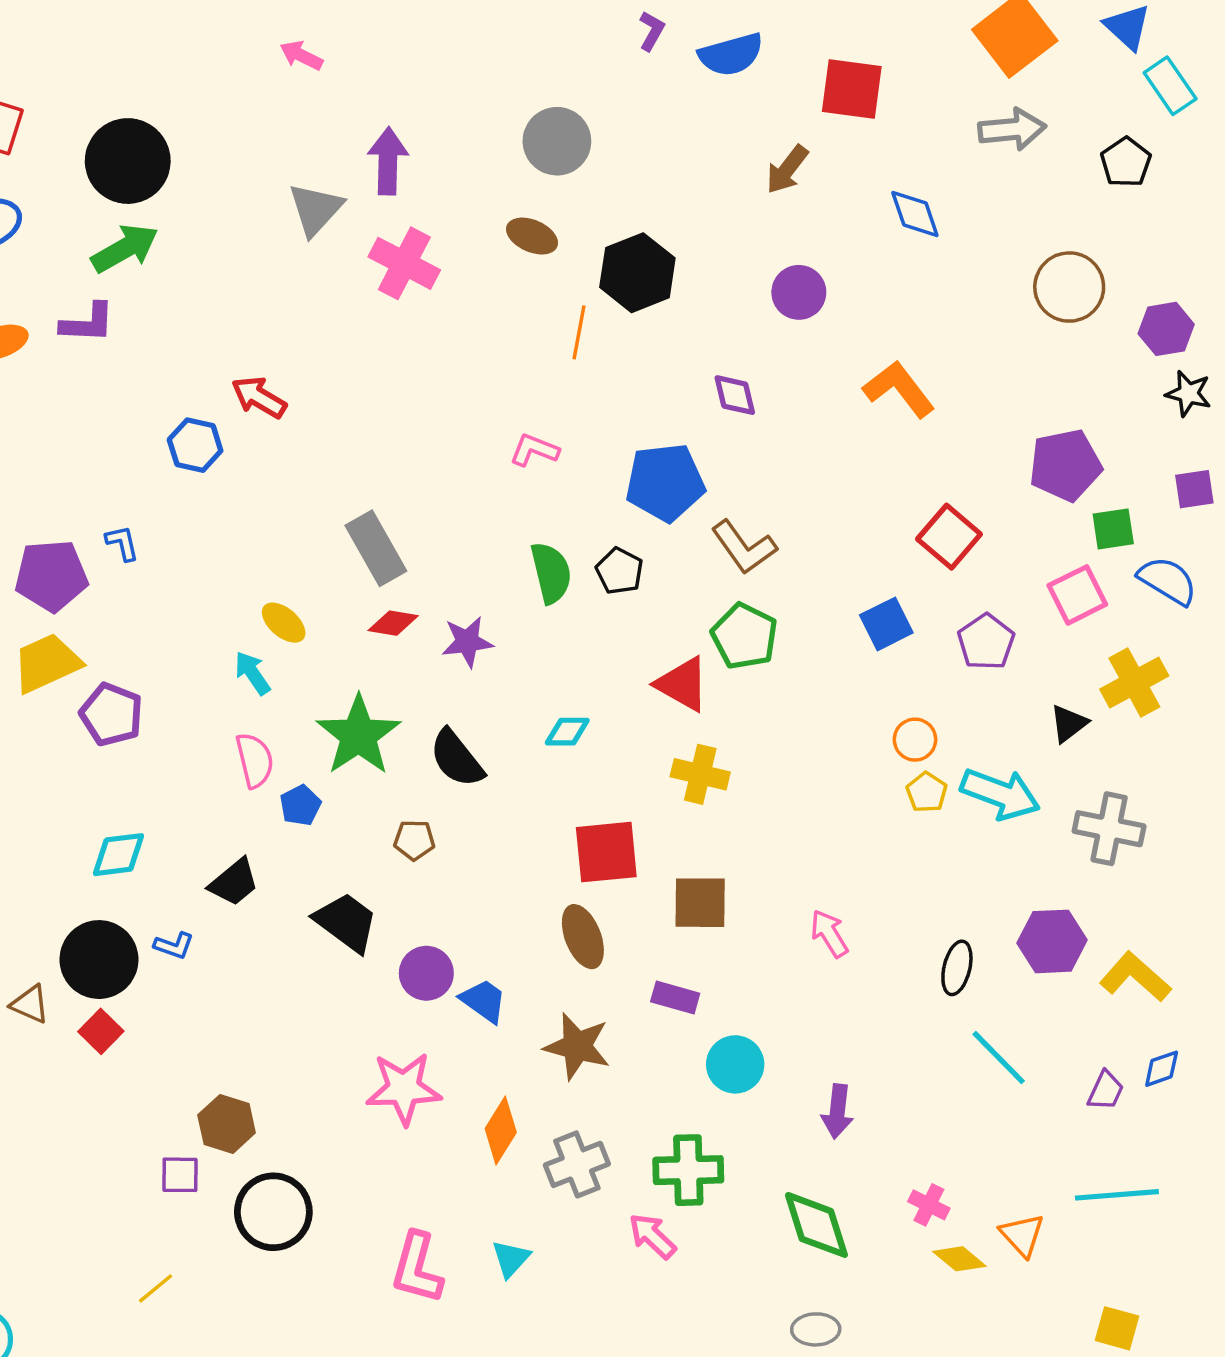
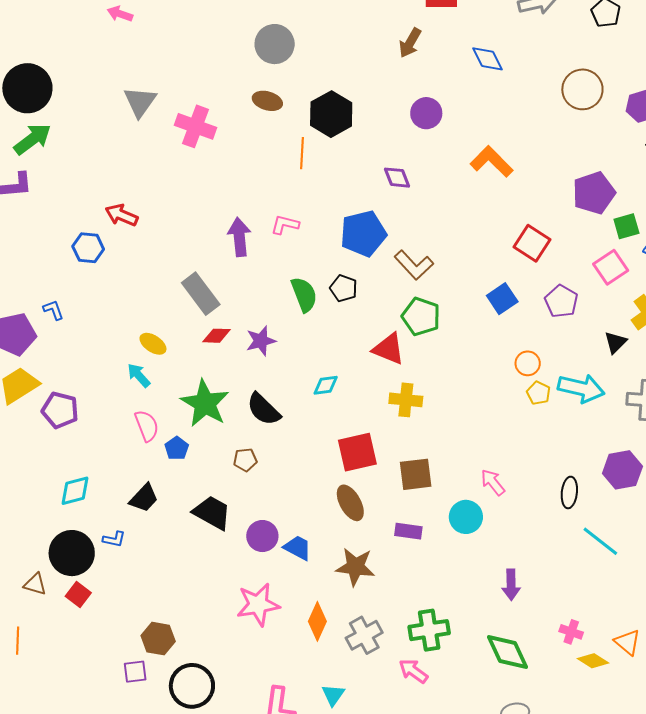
purple arrow: (388, 161) -> (239, 237), moved
cyan circle: (735, 1064) -> (466, 517), moved

